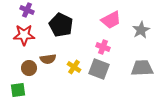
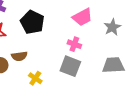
yellow cross: (74, 67) -> (35, 78), moved

